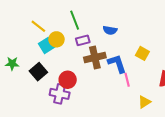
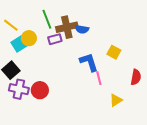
brown cross: (95, 58) -> (67, 27), moved
red circle: (68, 80) -> (40, 90), moved
purple cross: (60, 94) -> (19, 89), moved

